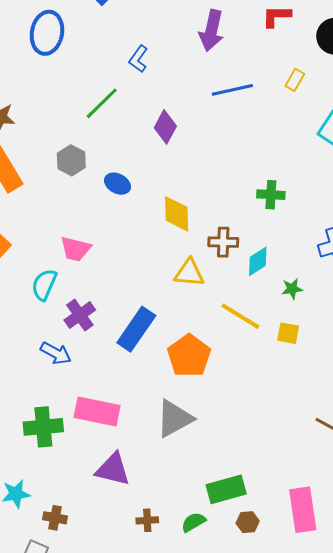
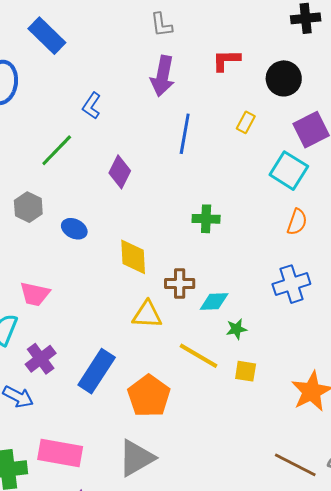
blue line: (232, 90) -> (185, 134), turned -66
green cross: (271, 195) -> (206, 219), moved
cyan diamond: (258, 261) -> (214, 301), turned 32
green star: (292, 289) -> (236, 329), moved

